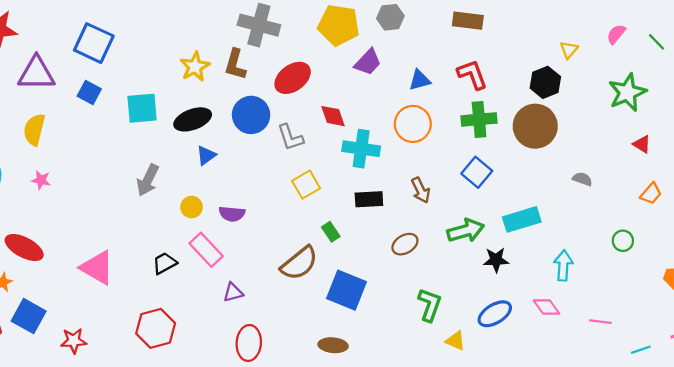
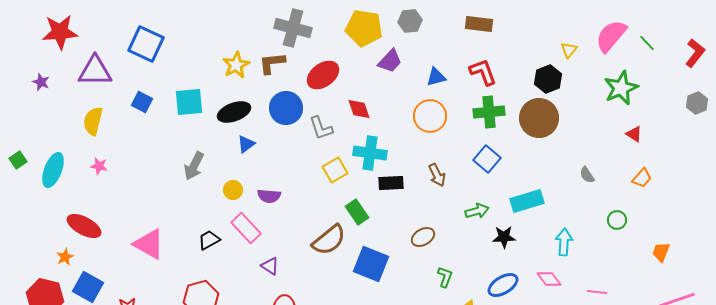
pink semicircle: (616, 34) -> (611, 36), size x1.8
brown L-shape: (235, 64) -> (272, 63), turned 68
blue square: (89, 92) -> (142, 102), moved
cyan cross: (361, 149) -> (370, 153), moved
gray semicircle: (582, 179) -> (587, 175), moved, turned -144
green arrow: (466, 231) -> (477, 211), size x0.7
green rectangle: (331, 232) -> (357, 212), size x1.4
brown ellipse: (405, 244) -> (423, 237), moved
purple triangle: (233, 292) -> (270, 266), turned 48
green L-shape: (430, 305) -> (445, 277), size x0.7

